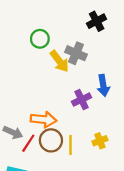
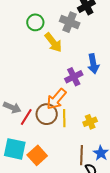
gray cross: (76, 53) -> (70, 22), moved
orange arrow: (43, 119) -> (56, 99), moved, turned 125
yellow cross: (100, 141) -> (90, 122), moved

